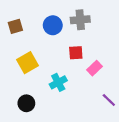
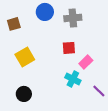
blue circle: (53, 25) -> (45, 12), moved
cyan cross: (58, 82) -> (73, 79), moved, turned -35

